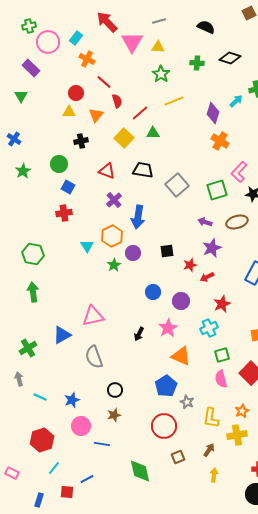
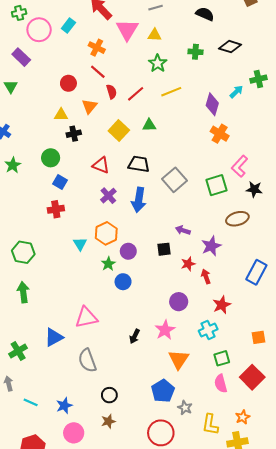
orange cross: (87, 59) -> (97, 48), moved
yellow triangle: (69, 112) -> (61, 115), moved
red line: (140, 113) -> (136, 94), moved
blue arrow: (138, 217) -> (139, 200), moved
purple arrow: (205, 222) -> (183, 230), moved
red arrow: (207, 277) -> (206, 276), turned 96
blue circle: (153, 292) -> (123, 282), moved
orange triangle: (181, 356) -> (179, 359), turned 40

